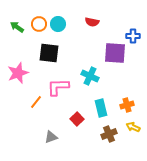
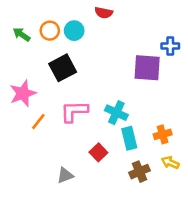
red semicircle: (92, 22) -> (104, 13), moved
black square: (49, 53) -> (63, 68), turned -35
cyan cross: (90, 76) -> (116, 113), moved
orange line: (36, 102) -> (38, 122), moved

